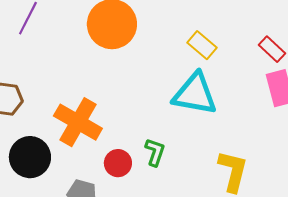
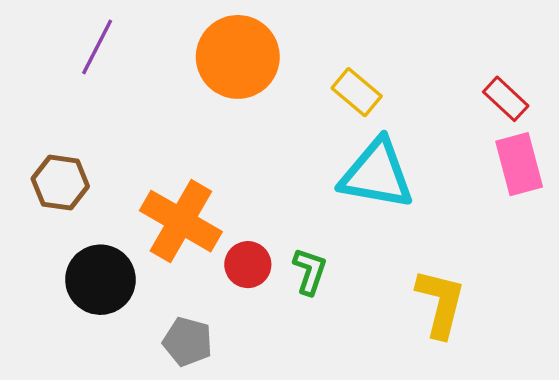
yellow rectangle: (202, 45) -> (357, 92), moved
red circle: (118, 163) -> (248, 265), moved

